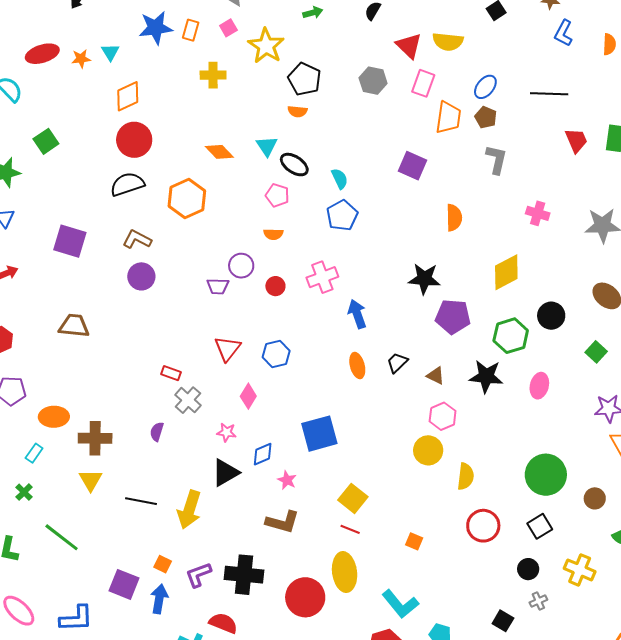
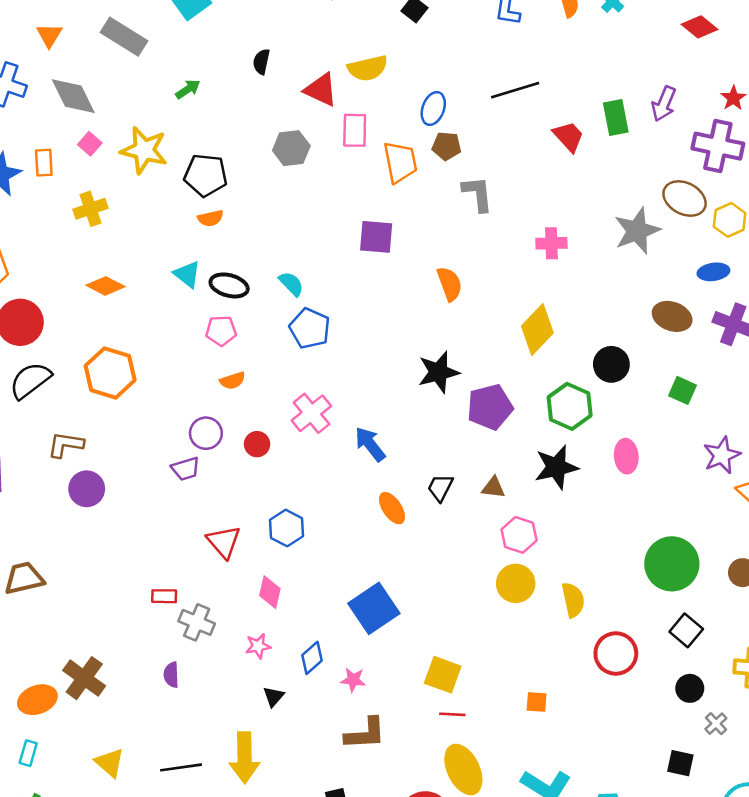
orange diamond: (219, 152) -> (105, 286), moved
brown cross: (95, 438) -> (84, 678), moved, turned -36
black triangle: (225, 473) -> (274, 697), size x0.6

